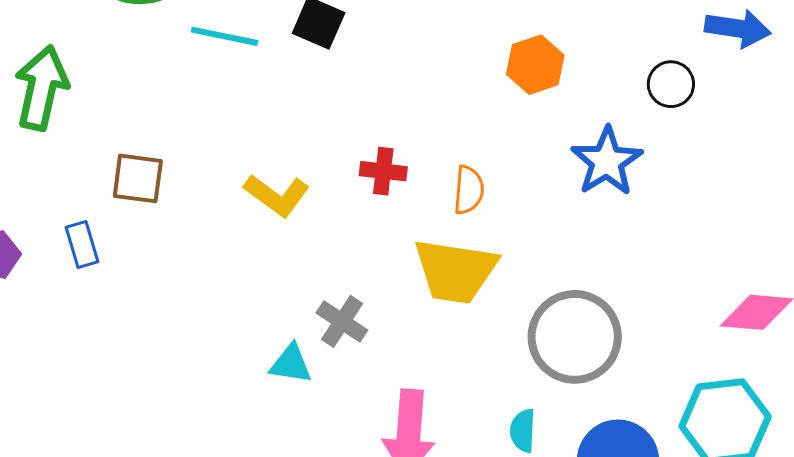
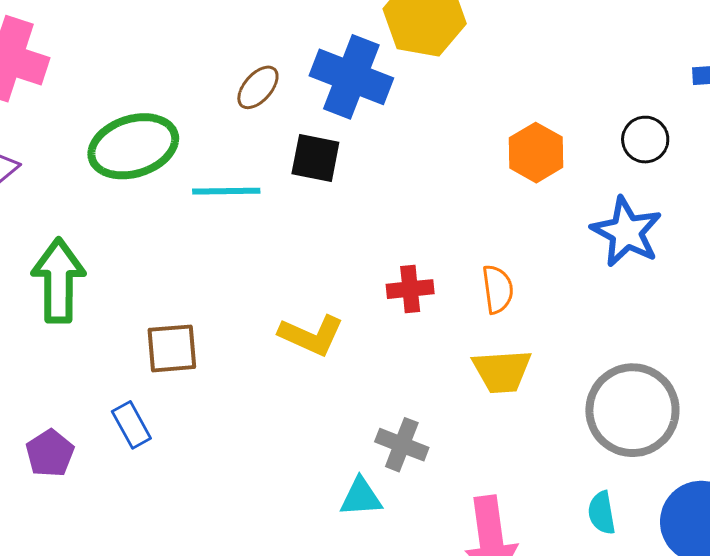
black circle: (671, 84) -> (645, 140), moved
yellow trapezoid: (455, 271) -> (502, 371), size x0.7

